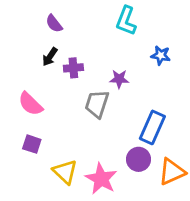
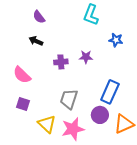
black arrow: (50, 57) -> (36, 41), turned 80
purple cross: (73, 68) -> (61, 62), moved
gray trapezoid: (97, 104) -> (69, 99), moved
pink star: (101, 179) -> (73, 129), turned 30

